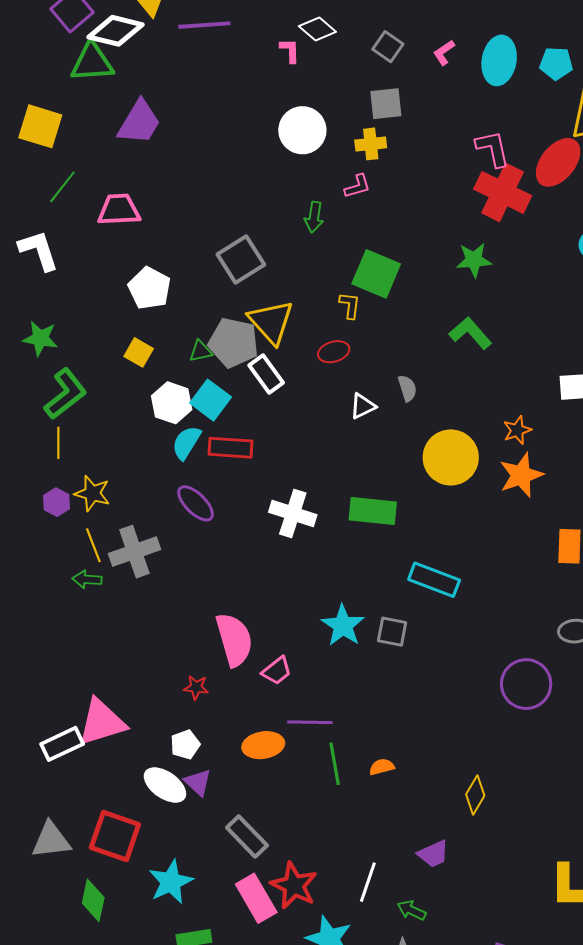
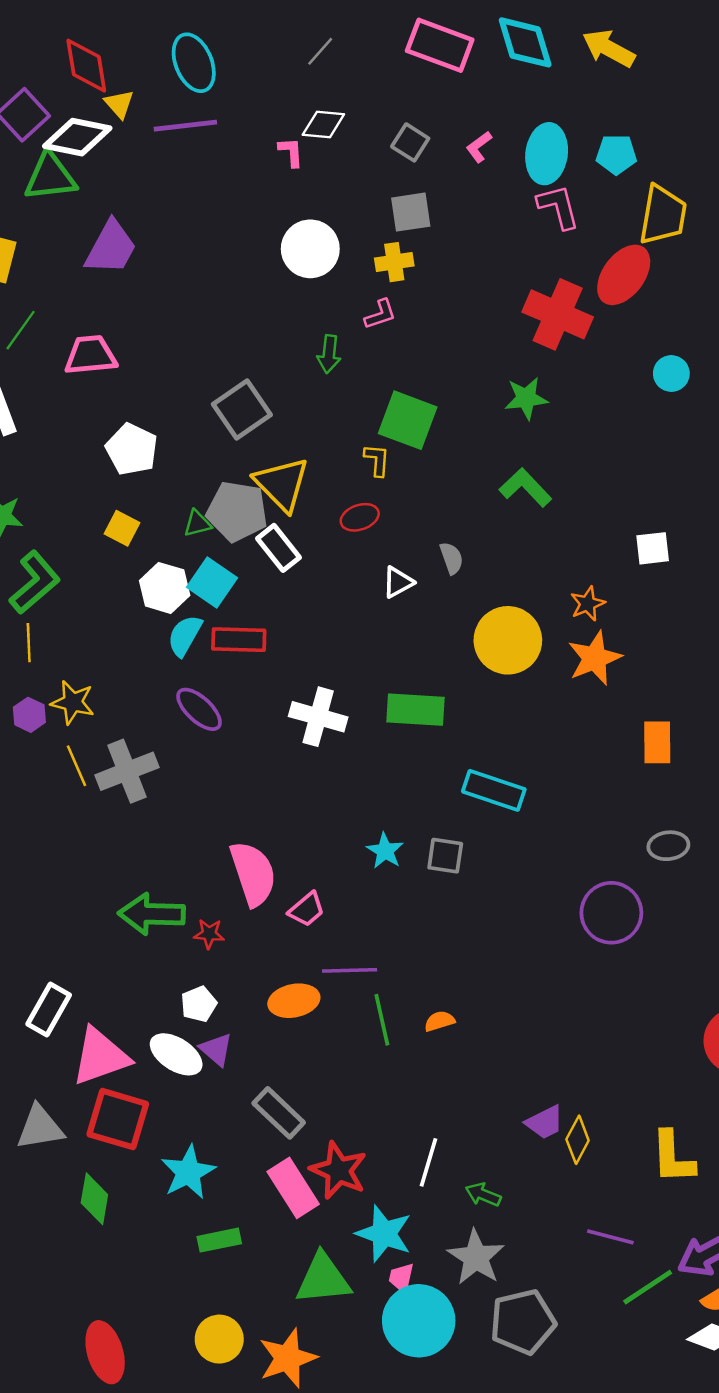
white diamond: (317, 29) -> (323, 125), turned -33
pink L-shape: (493, 149) -> (558, 207), moved
green arrow: (87, 579) -> (152, 914), moved, size x1.8
cyan star: (343, 626) -> (385, 851), size x0.7
pink triangle: (102, 722) -> (100, 1057), moved
white rectangle: (62, 744) -> (49, 1010), turned -33
yellow diamond: (475, 795) -> (578, 1140), moved
purple trapezoid: (433, 854) -> (545, 1122), moved

